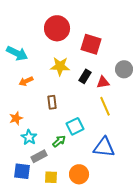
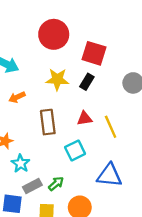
black rectangle: (85, 76) -> (87, 82), moved
red triangle: (103, 82) -> (85, 118), moved
brown rectangle: (52, 102) -> (48, 122), size x1.5
green arrow: (59, 141) -> (56, 184), moved

